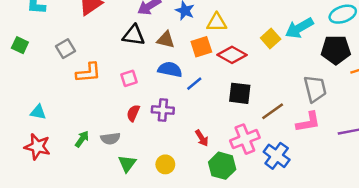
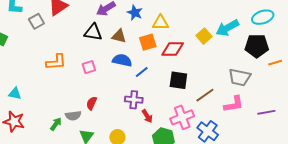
gray square: (66, 49) -> (36, 21), moved
red diamond: (232, 55) -> (173, 49), turned -30
gray trapezoid: (315, 89) -> (240, 77), turned 115
purple cross: (163, 110) -> (134, 100), moved
red semicircle: (133, 113) -> (92, 103), moved
green arrow: (82, 139) -> (56, 124), moved

